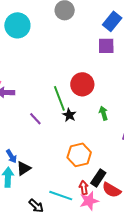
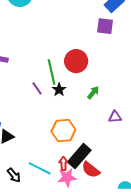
green arrow: (103, 113) -> (93, 93), turned 48
purple line: (35, 119) -> (37, 88), moved
black rectangle: (98, 178) -> (79, 156), size x1.4

